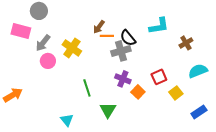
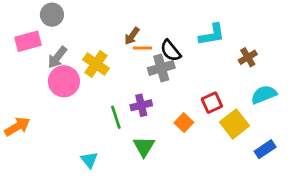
pink rectangle: (21, 31) -> (28, 41), turned -30
pink circle: (48, 61) -> (64, 81), size x1.5
purple cross: (123, 79) -> (141, 105), moved, turned -35
yellow square: (176, 93) -> (234, 124), size x1.5

